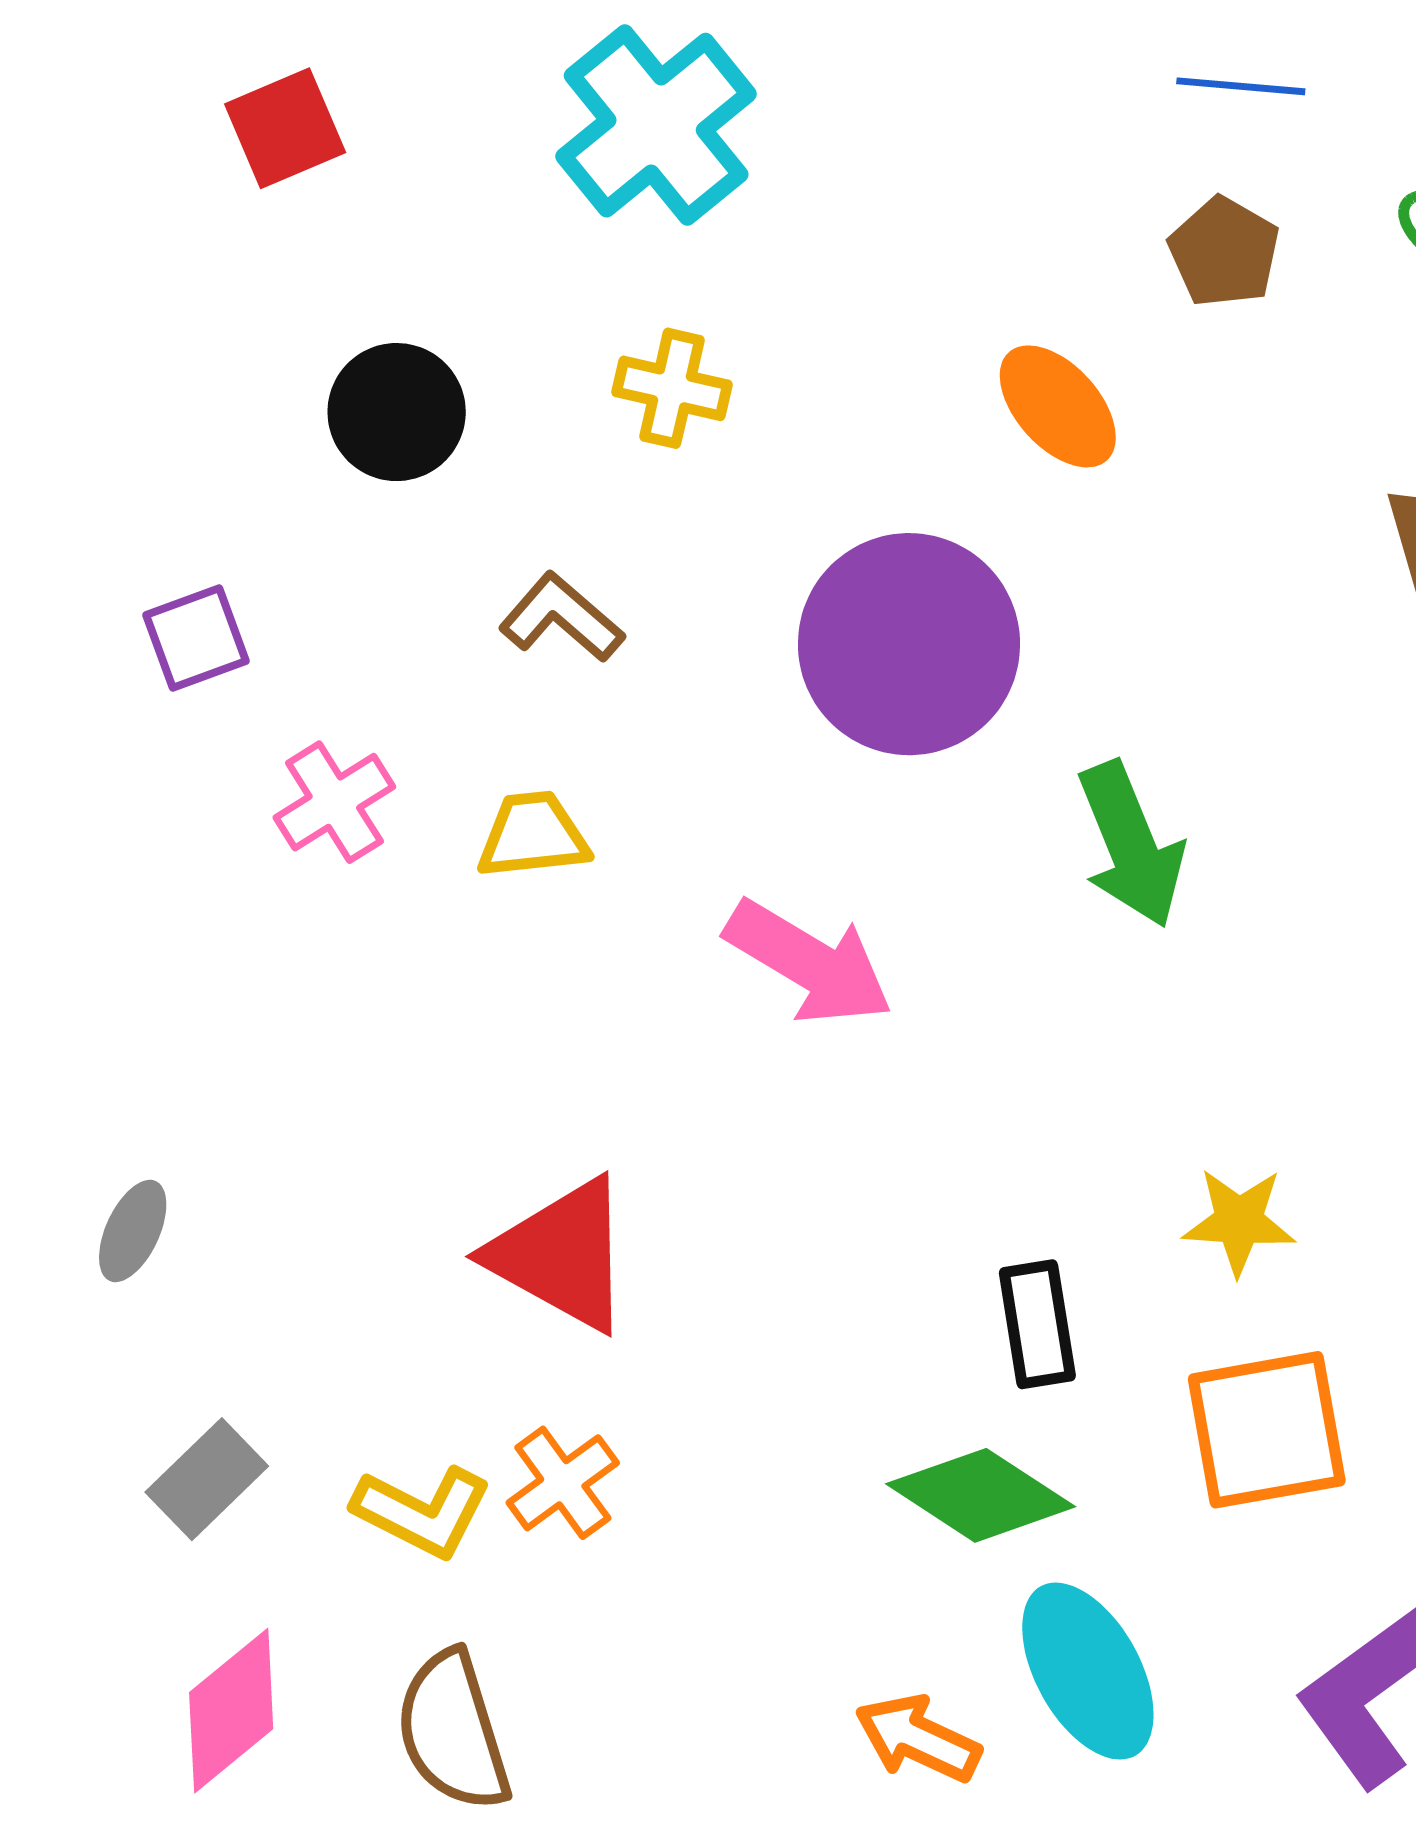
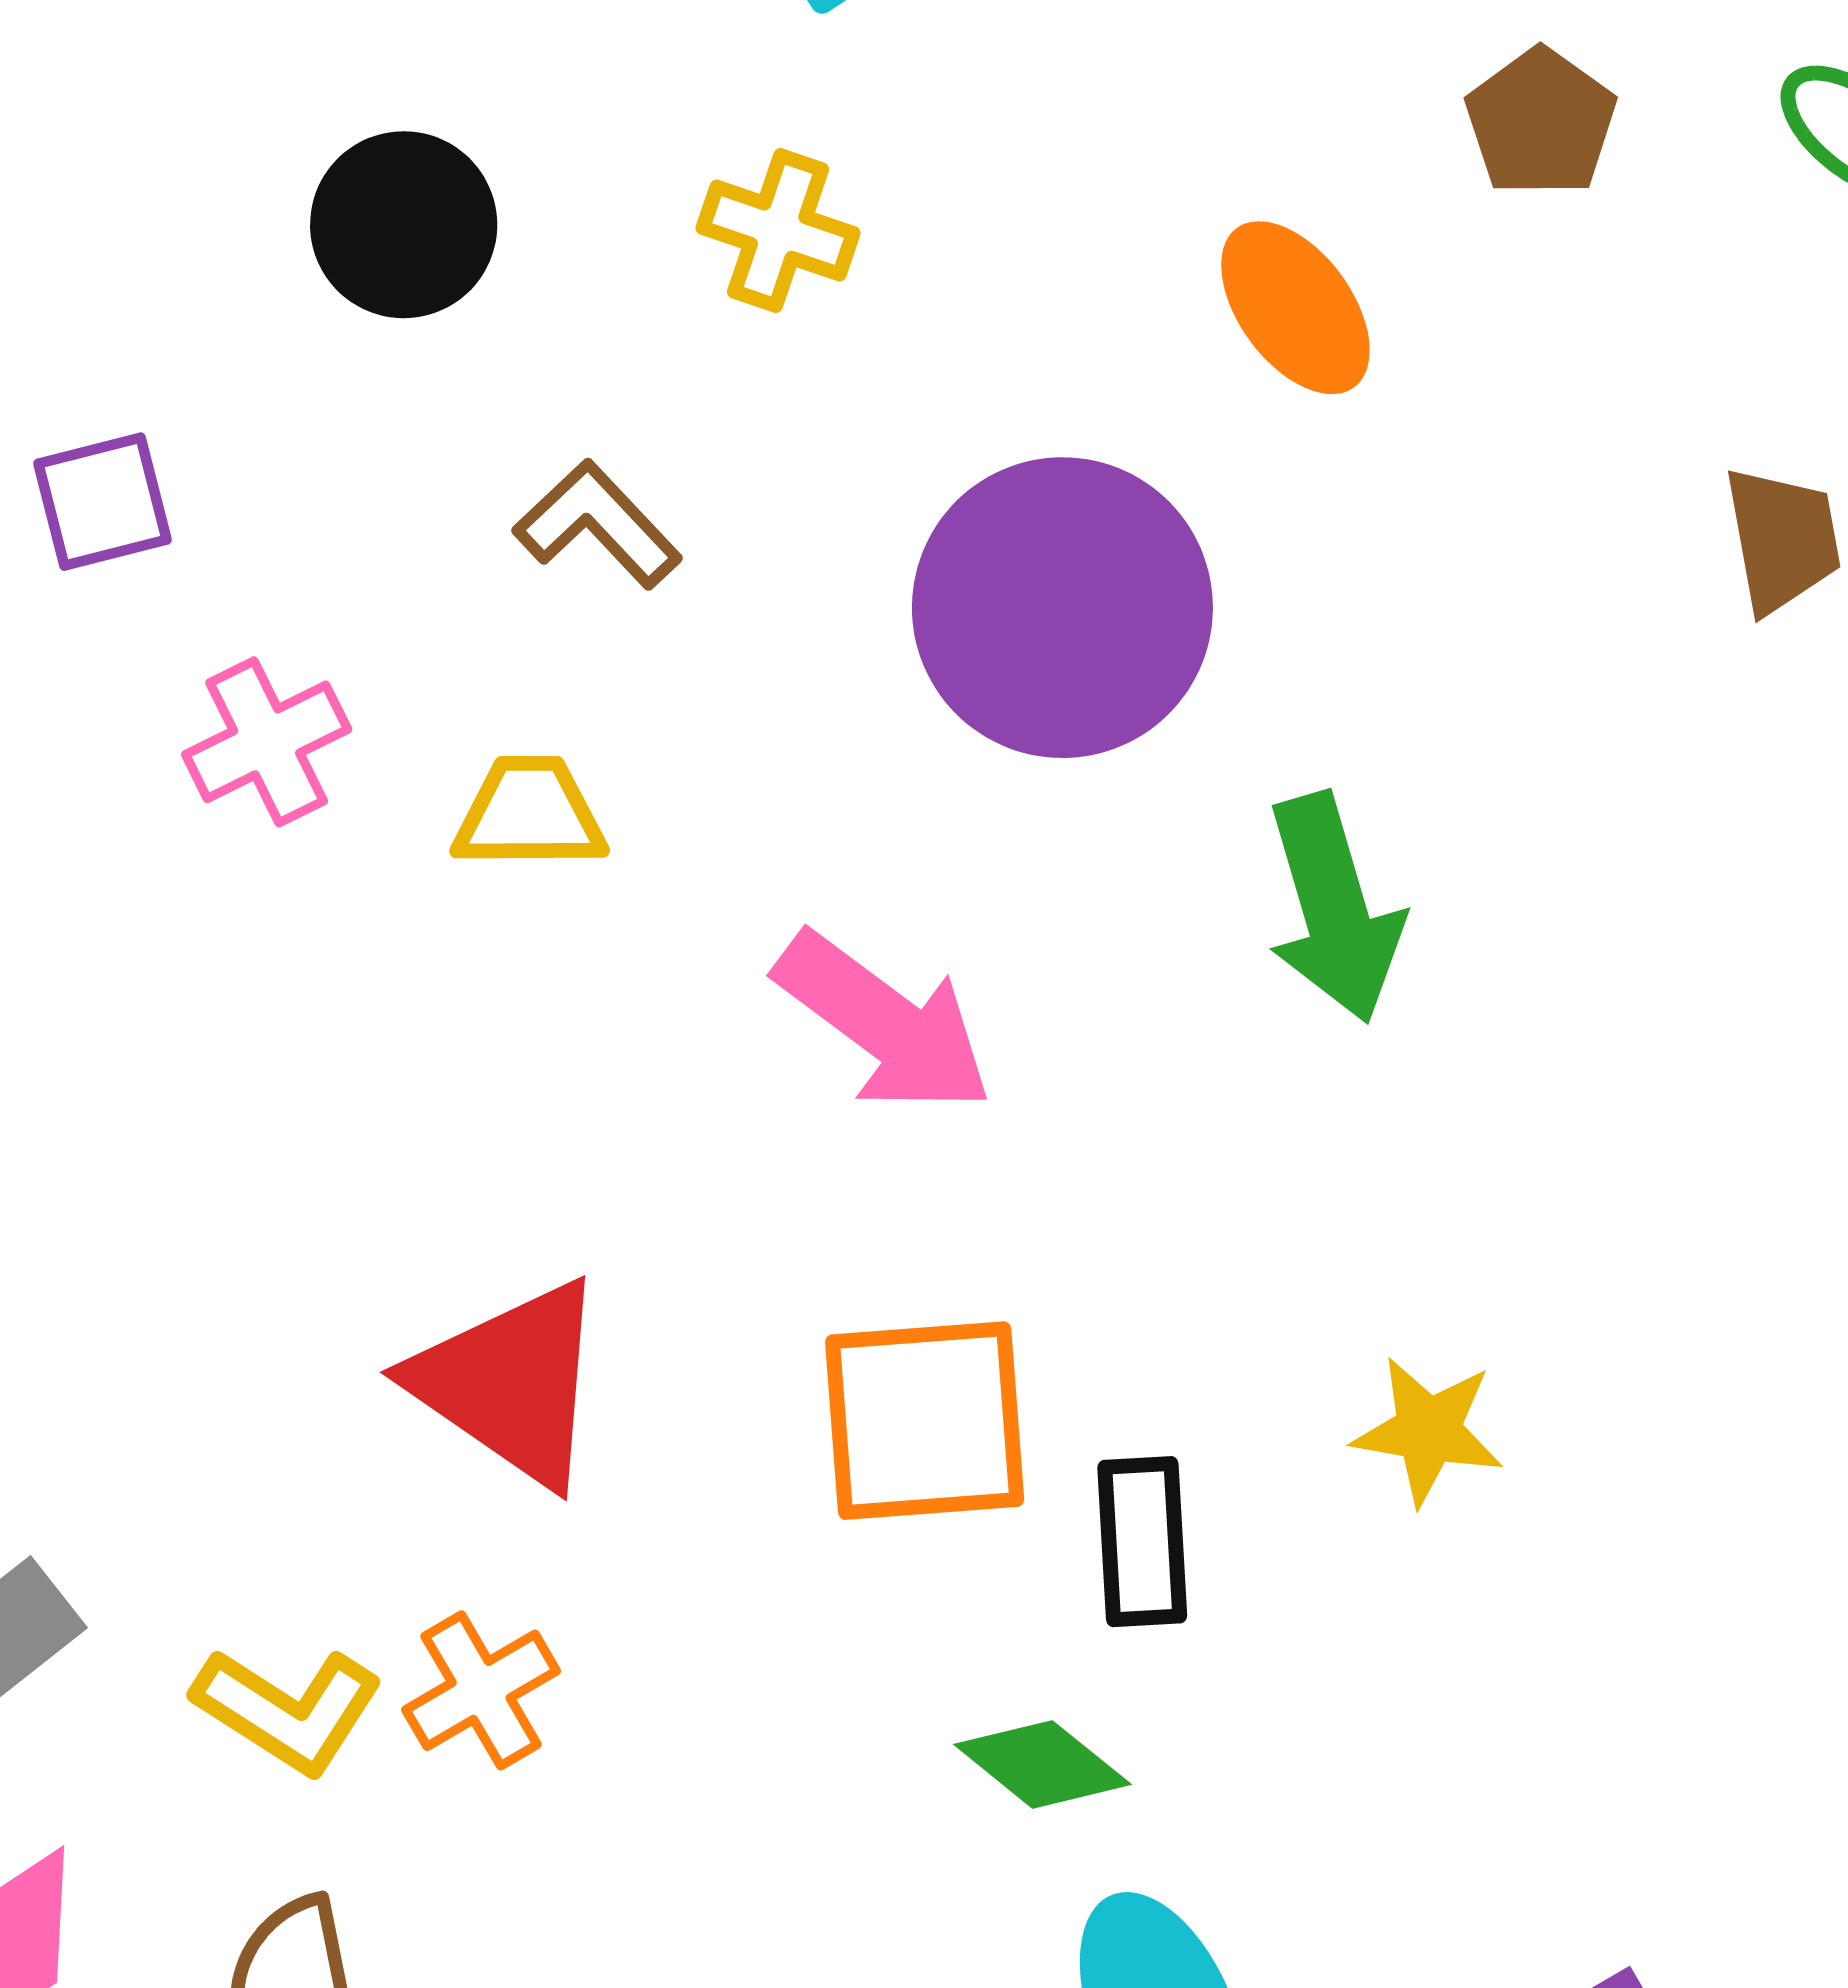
orange square: (1267, 1430) -> (925, 1421), moved
green diamond: (981, 1495) -> (1042, 1764), size x0.7

